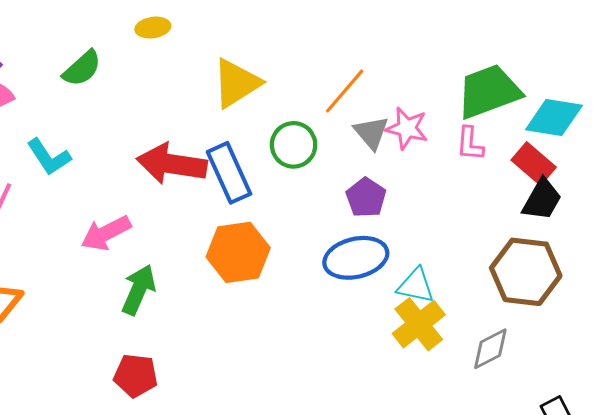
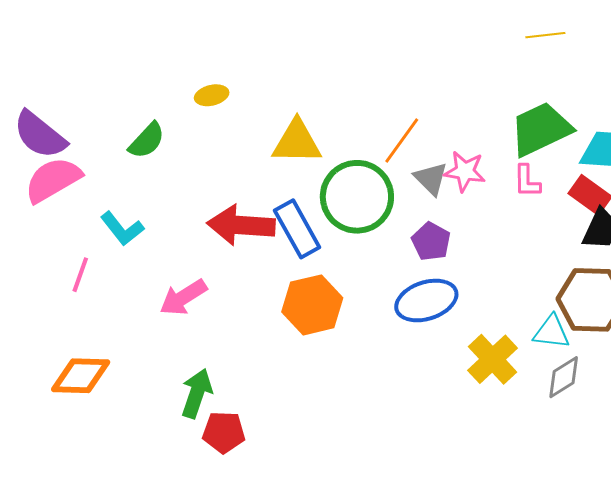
yellow triangle: (236, 83) -> (297, 142), turned 38
green circle: (294, 145) -> (357, 197), size x1.6
cyan triangle: (416, 286) -> (551, 332), moved
green arrow: (139, 290) -> (197, 393), moved

